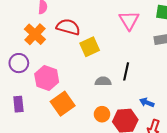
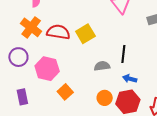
red semicircle: (68, 27) -> (58, 32), moved
blue arrow: (147, 102) -> (130, 79), moved
orange square: (63, 104) -> (65, 92), size x0.7

